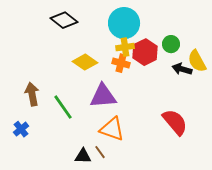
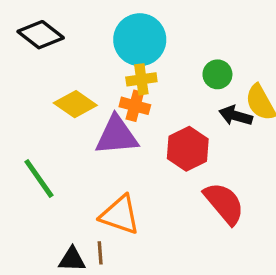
red hexagon: (145, 52) -> (188, 149), moved
purple triangle: (103, 96) -> (117, 136), moved
brown line: (100, 152) -> (100, 253), turned 32

